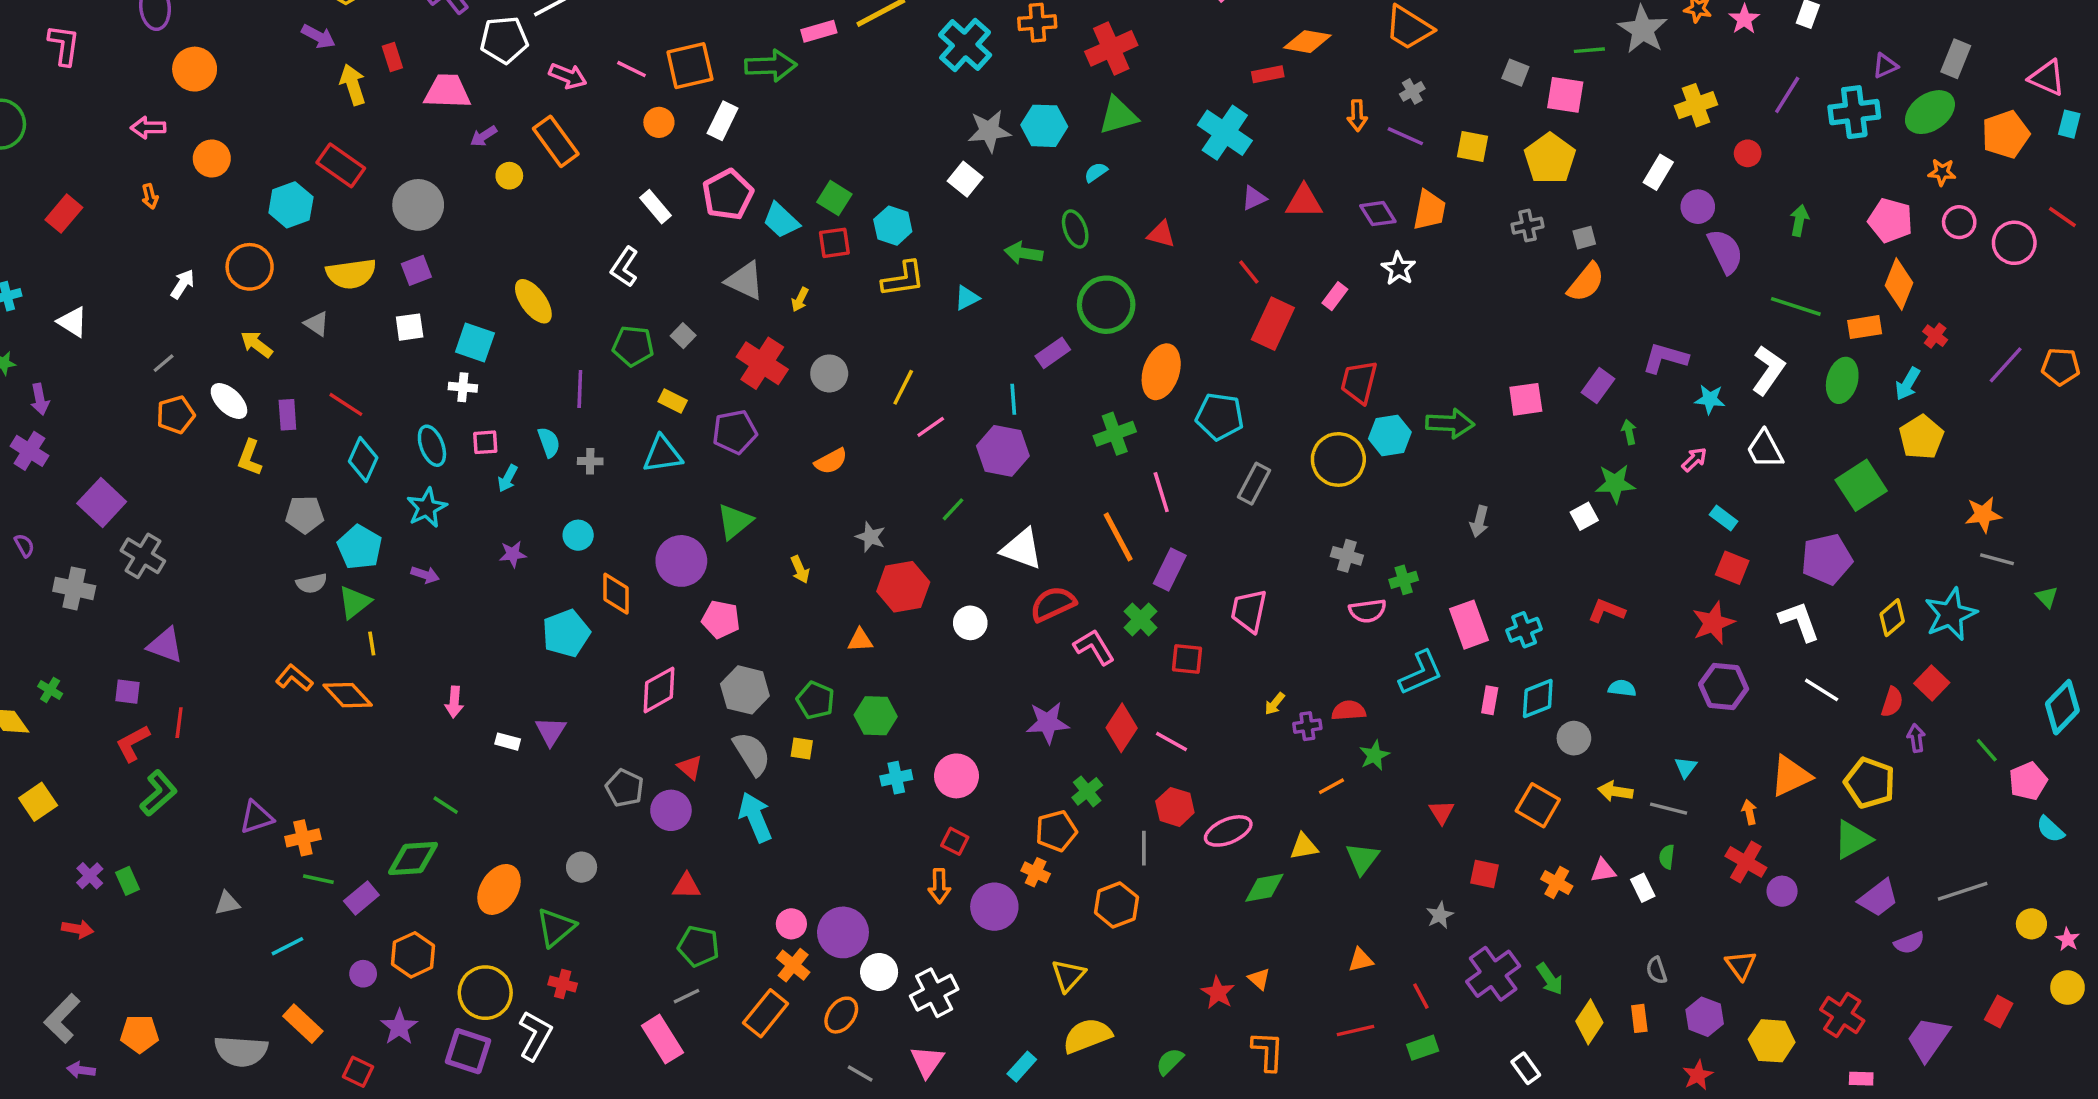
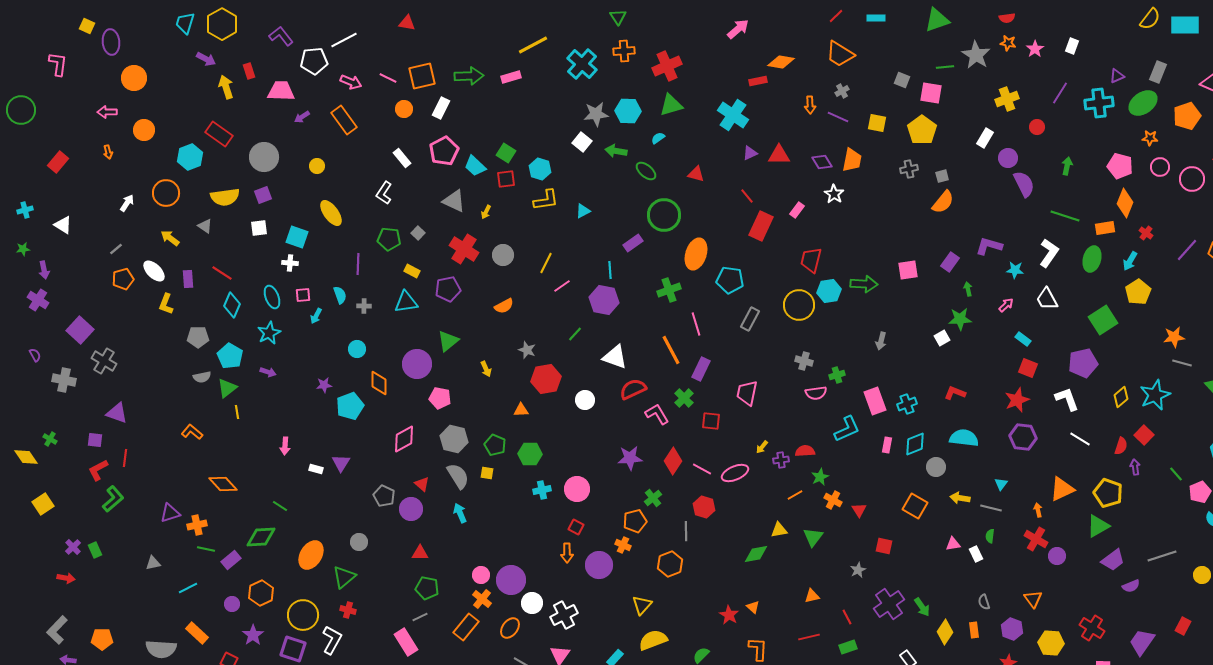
pink rectangle: (819, 31) -> (511, 77), moved
yellow circle: (509, 176) -> (317, 166), moved
green ellipse: (1075, 229) -> (646, 171), turned -30
green arrow: (1024, 253) -> (616, 151), moved
purple star: (513, 554) -> (324, 385), moved
cyan semicircle: (1622, 688) -> (964, 438), size x1.8
orange diamond: (348, 695) -> (223, 484), moved
cyan arrow: (755, 817) -> (460, 513), size x0.7
pink ellipse: (1228, 831) -> (735, 473), moved
orange cross: (1557, 883) -> (833, 500), moved

